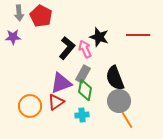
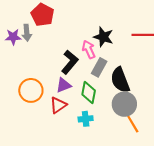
gray arrow: (19, 13) -> (27, 33), moved
black L-shape: (67, 48) -> (70, 62), moved
gray rectangle: (83, 74) -> (99, 67), moved
purple triangle: (61, 83) -> (63, 85), size x0.7
orange circle: (30, 106) -> (31, 90), moved

